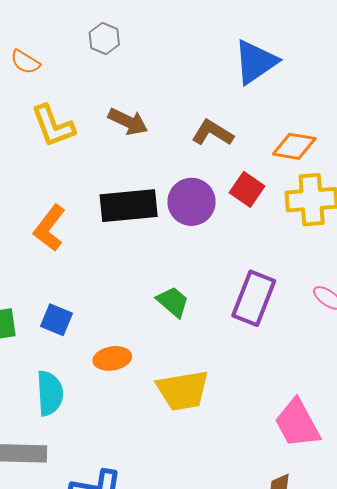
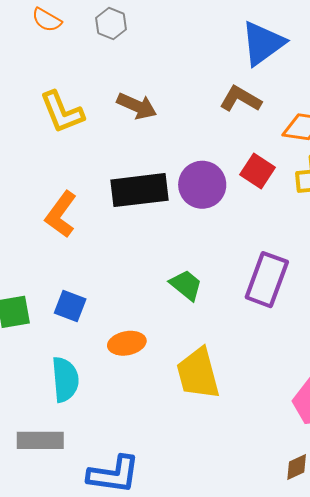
orange semicircle: (25, 62) -> (47, 20), moved
brown L-shape: (213, 133) -> (240, 99), moved
yellow trapezoid: (183, 390) -> (198, 373), turned 86

